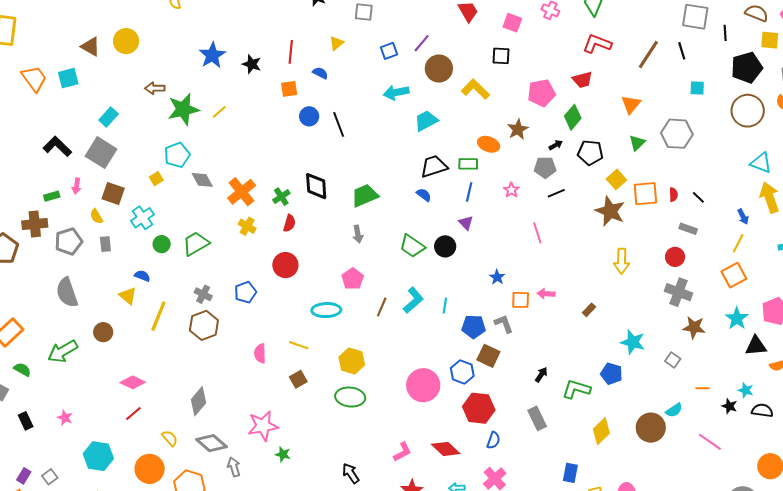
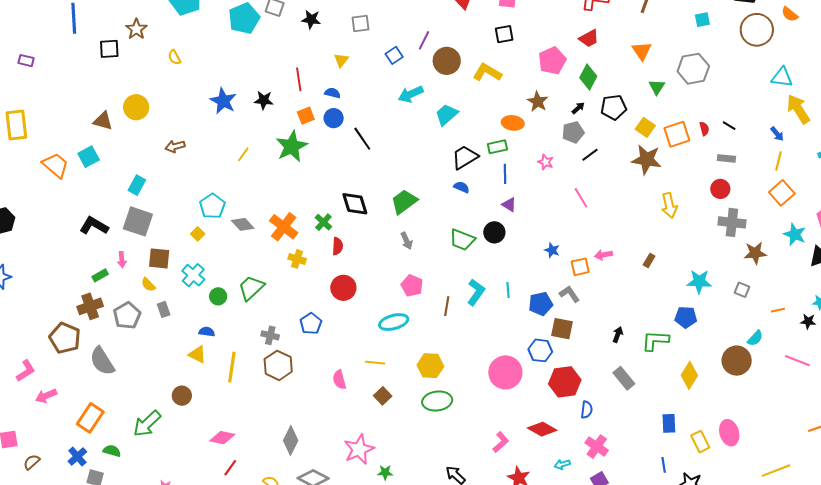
green star: (183, 109) -> (292, 146), moved
blue circle: (309, 116) -> (334, 118), moved
gray semicircle: (67, 292) -> (102, 361), moved

